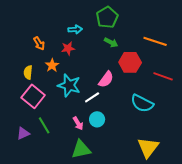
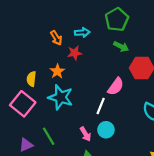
orange arrow: (39, 43) -> (56, 38), moved
cyan star: (69, 85) -> (61, 97), moved
pink square: (33, 96) -> (23, 104), moved
white line: (92, 97) -> (101, 106), turned -35

